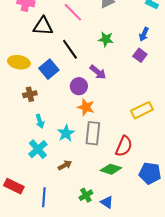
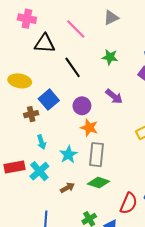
blue square: (49, 69) -> (49, 100), moved
purple arrow: (98, 72) -> (114, 96), moved
red semicircle: (124, 146) -> (129, 203), moved
green diamond: (111, 169) -> (99, 183), moved
red rectangle: (14, 186) -> (15, 167), moved, turned -36

